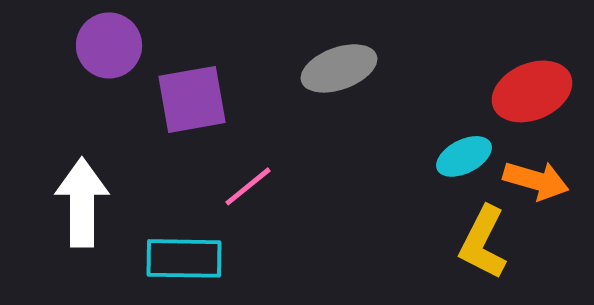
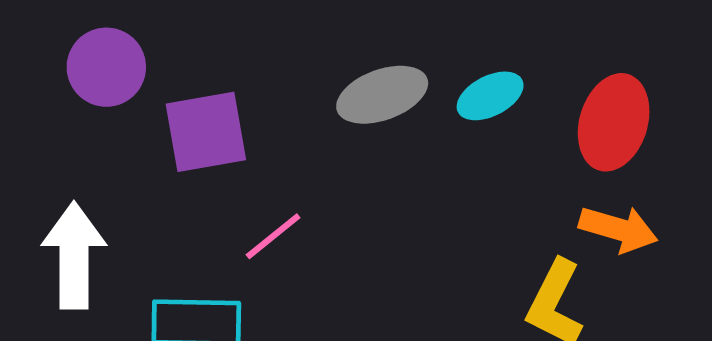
red ellipse: (532, 91) -> (614, 122), turned -50
cyan ellipse: (464, 156) -> (490, 96), moved

